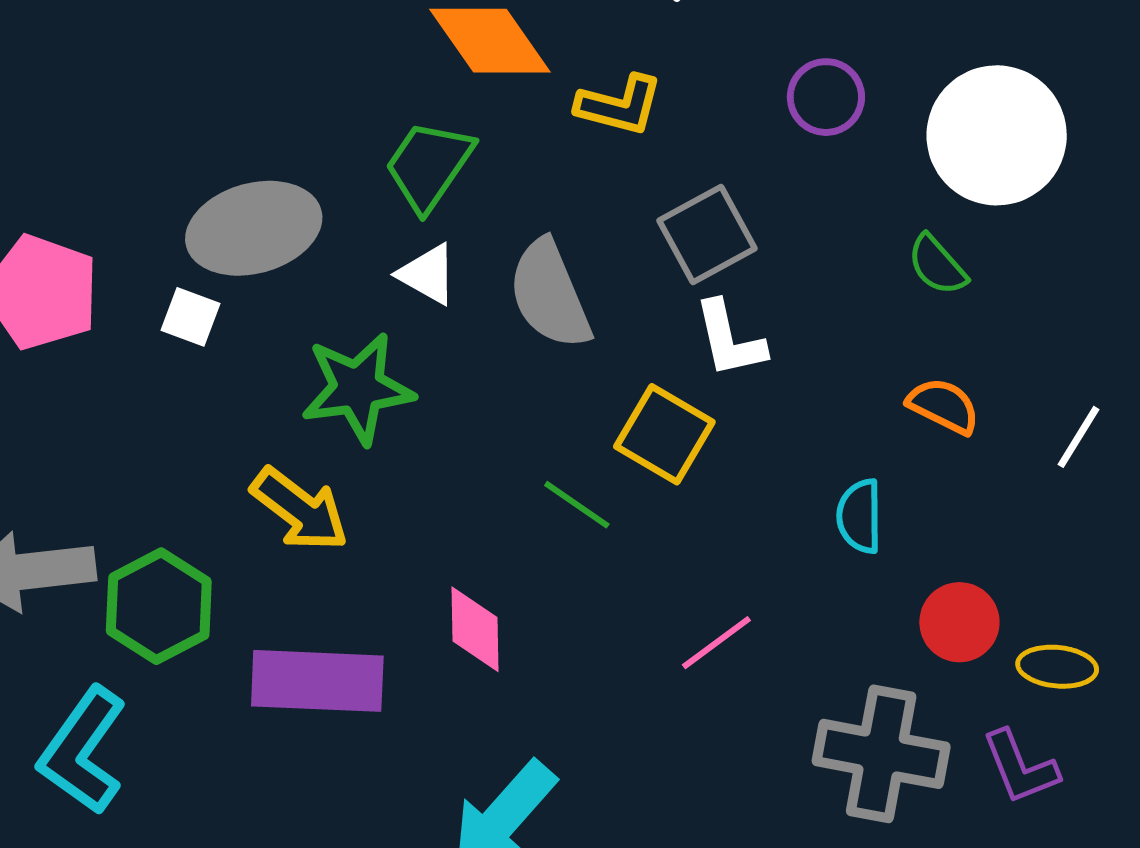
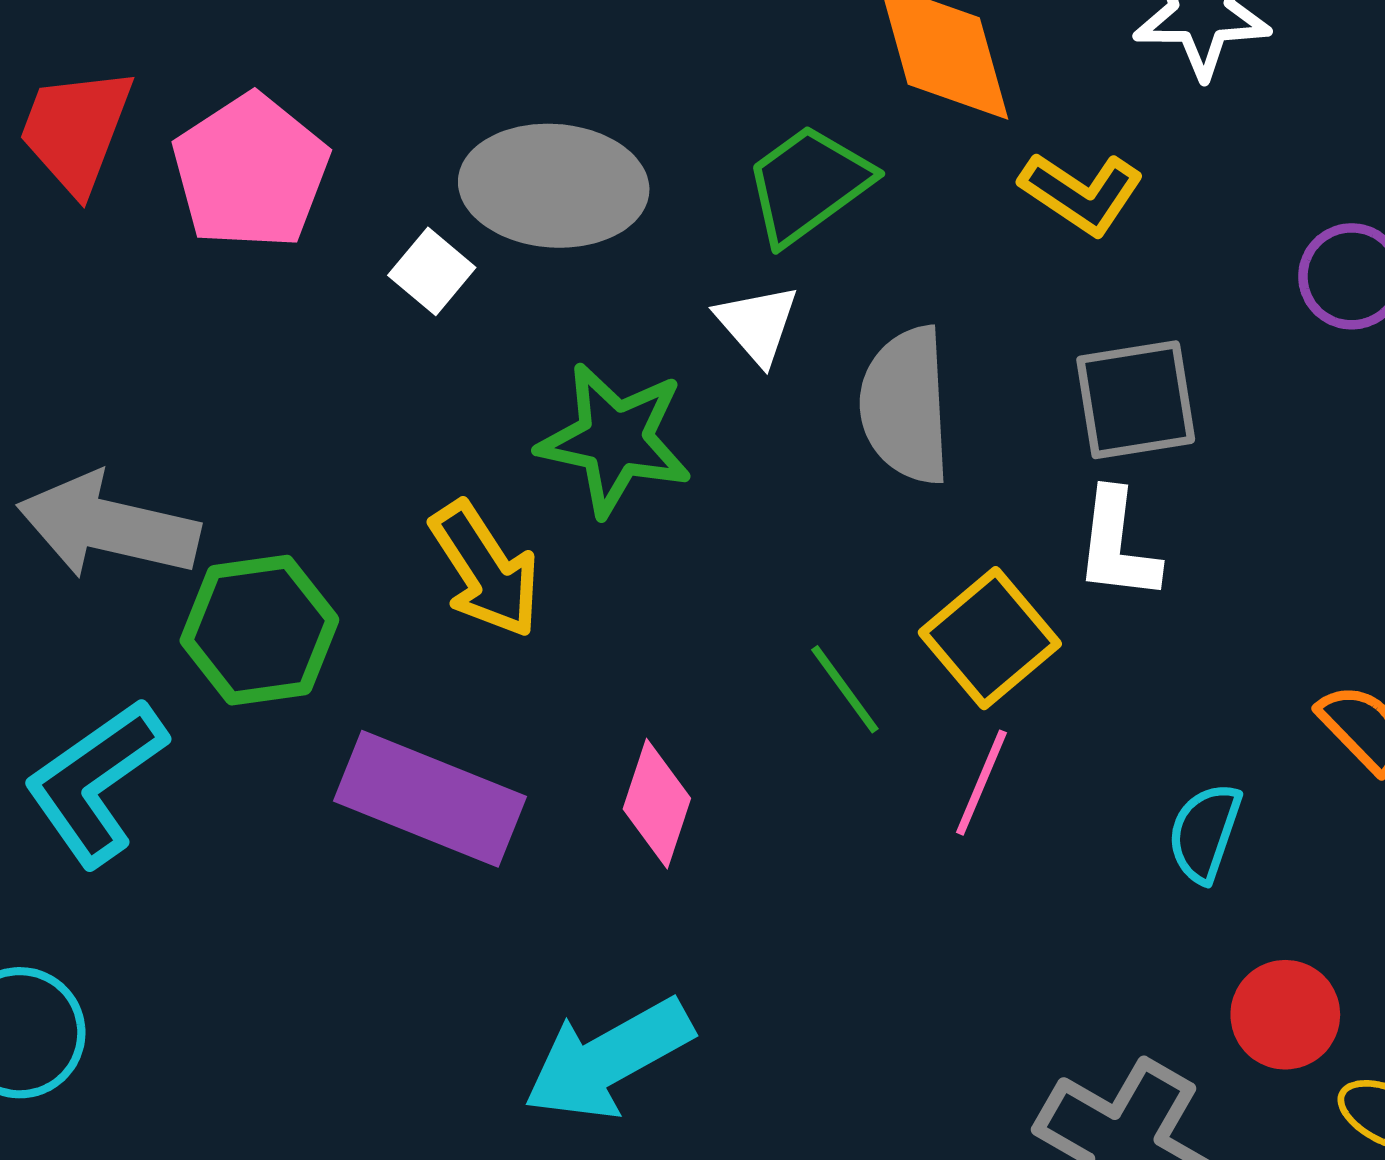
pink line: (716, 643) -> (981, 783), moved, turned -50

